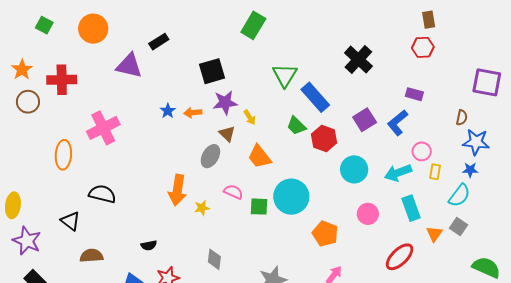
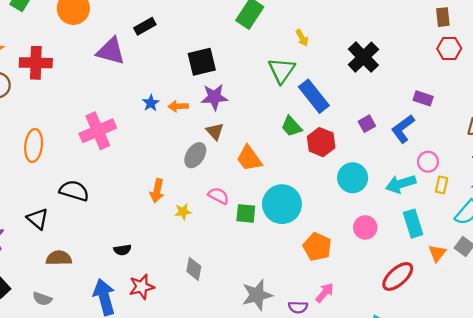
red hexagon: (423, 47) -> (449, 49), moved
yellow arrow: (250, 117) -> (302, 38), moved
purple square: (365, 120) -> (367, 124), size x0.7
pink cross: (103, 128) -> (98, 131), moved
orange arrow: (177, 190) -> (157, 191), size x0.7

